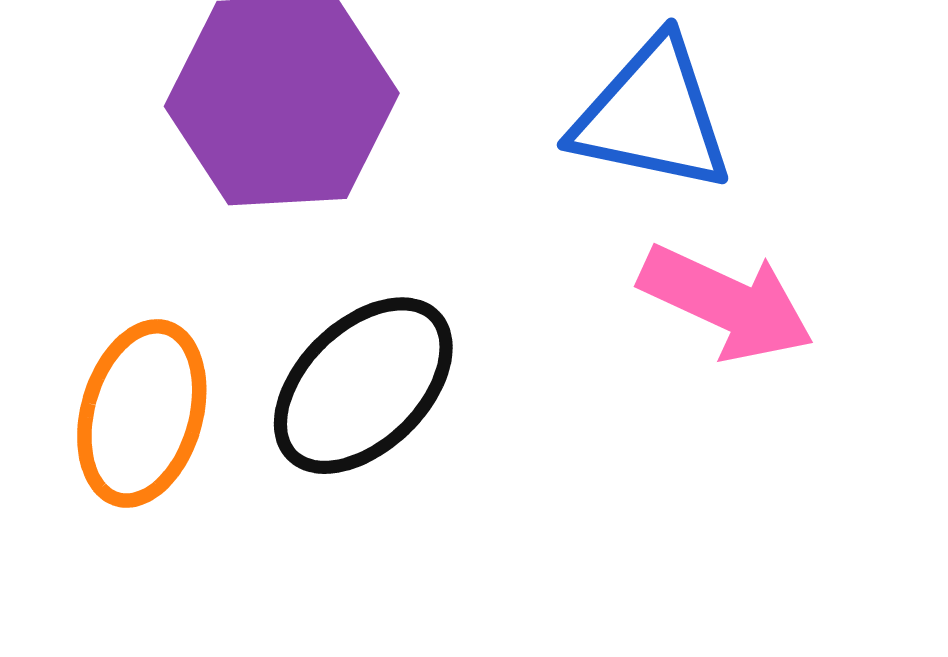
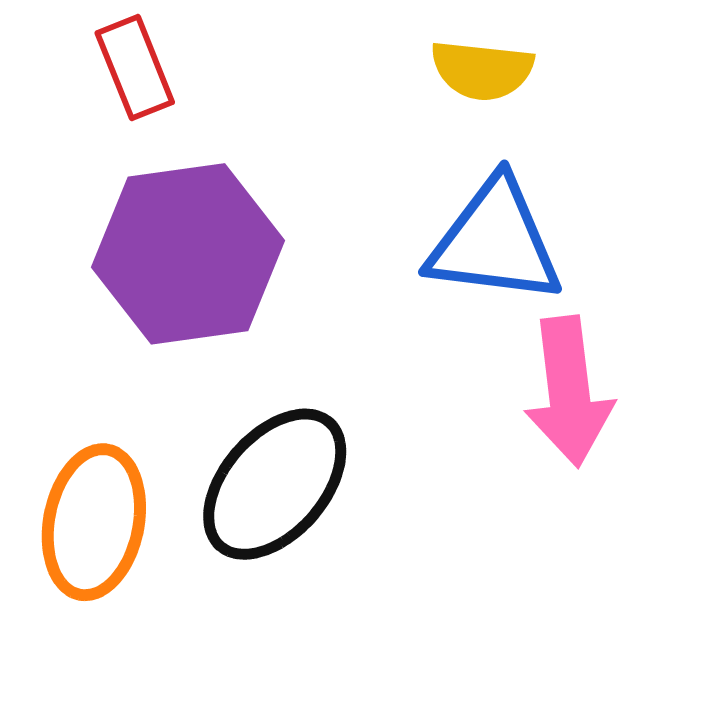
pink arrow: (726, 303) -> (569, 391), turned 63

